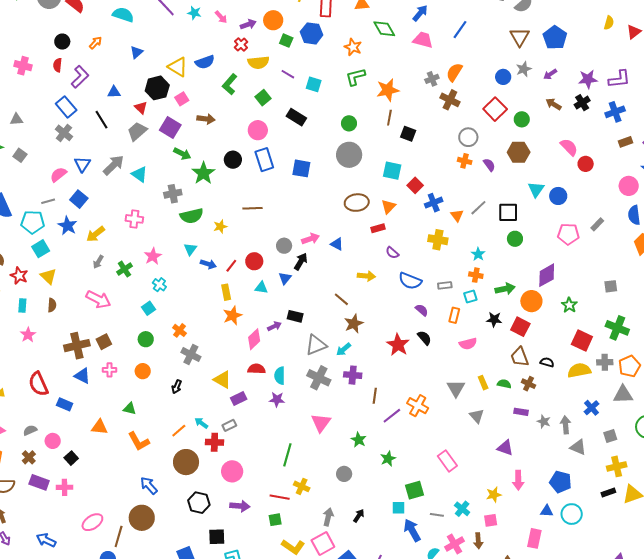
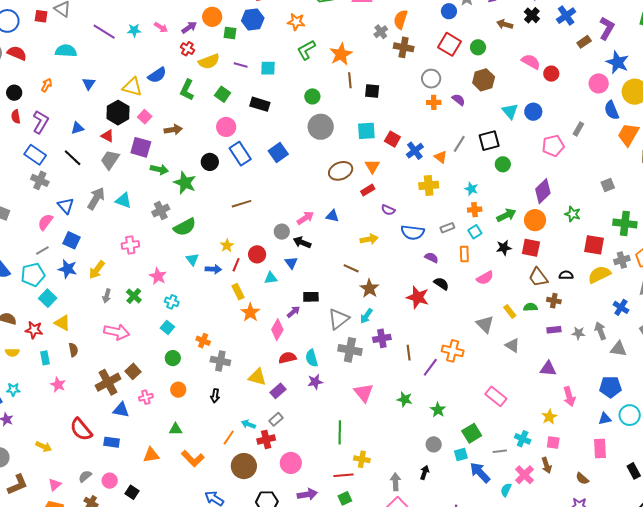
blue square: (301, 168) -> (278, 152), turned -30
yellow star: (220, 227) -> (227, 246), moved
black arrow: (301, 262) -> (302, 242), turned -84
gray circle: (344, 474) -> (434, 444), moved
pink square: (491, 520) -> (553, 442), turned 32

